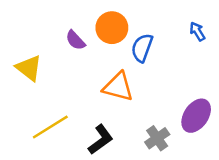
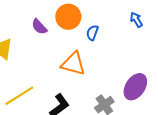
blue semicircle: (142, 48) -> (92, 33), size x0.7

